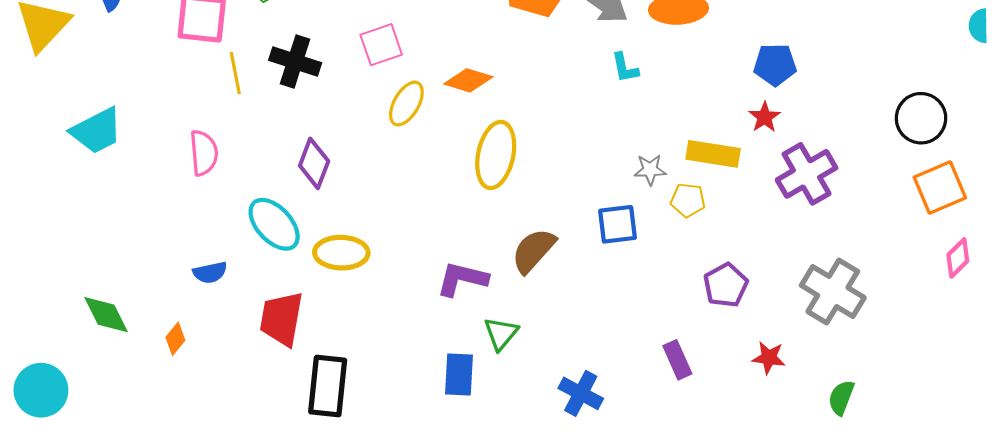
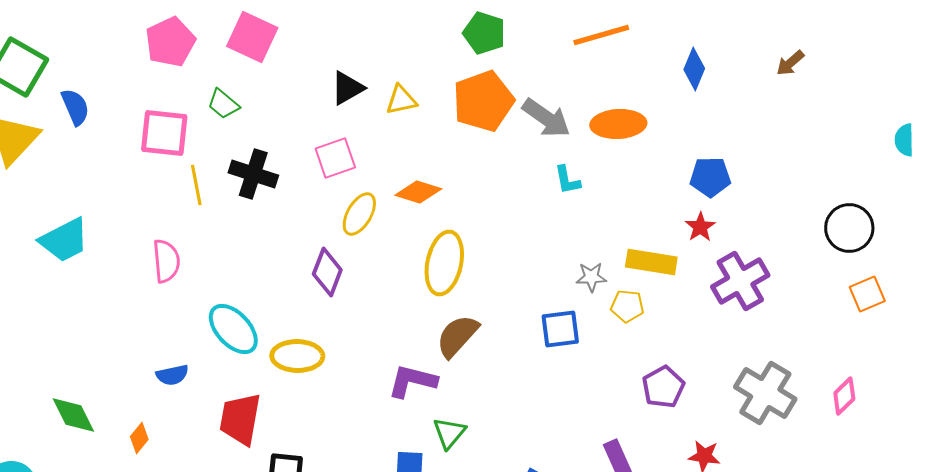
purple diamond: (314, 163) -> (327, 272), moved
orange square: (940, 188) -> (867, 294), size x0.7
brown semicircle: (533, 251) -> (457, 336), moved
pink diamond: (958, 258) -> (844, 396), moved

